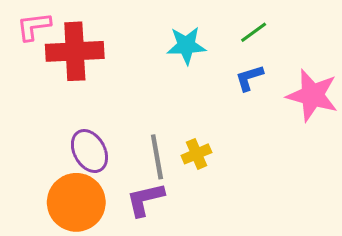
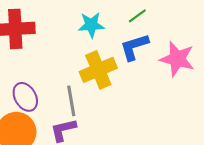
blue L-shape: (249, 78) -> (134, 47), size x1.5
yellow cross: (196, 154) -> (98, 70), moved, size x1.8

